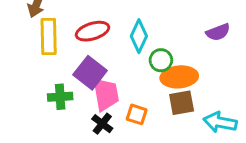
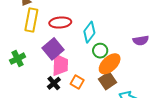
orange ellipse: (179, 77) -> (110, 64), turned -50
green cross: (60, 97) -> (18, 59), moved, turned -35
brown square: (182, 103) -> (108, 81), turned -36

